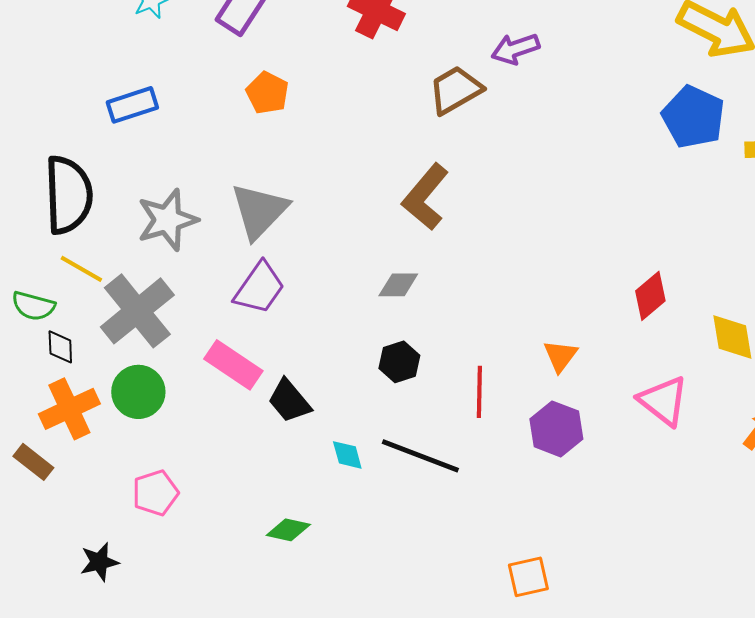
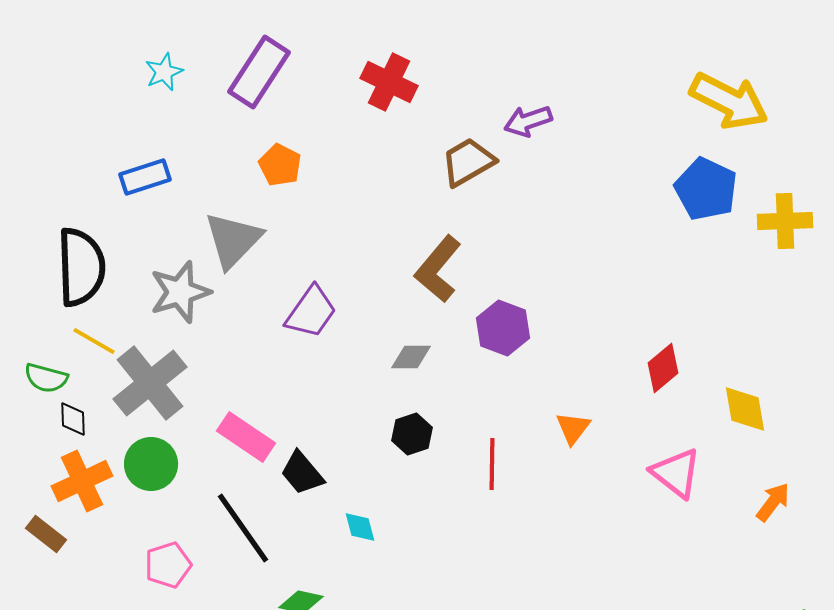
gray triangle: (259, 211) -> (233, 240), moved
purple trapezoid: (259, 288) -> (311, 312), moved
purple hexagon: (556, 429) -> (503, 328), moved
black line: (420, 456) -> (243, 528), moved, turned 34

